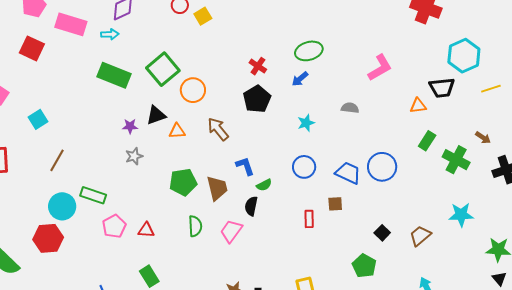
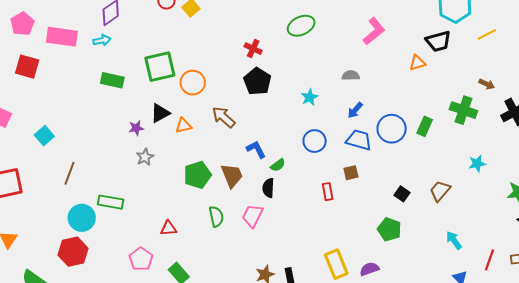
green square: (163, 69) -> (160, 67), turned 36
green rectangle: (114, 75) -> (112, 80), size x0.7
blue arrow: (300, 79) -> (355, 110), moved
green rectangle: (427, 141) -> (425, 126), moved
cyan star: (461, 215) -> (477, 164), size x0.7
pink pentagon: (114, 226) -> (141, 259), moved

